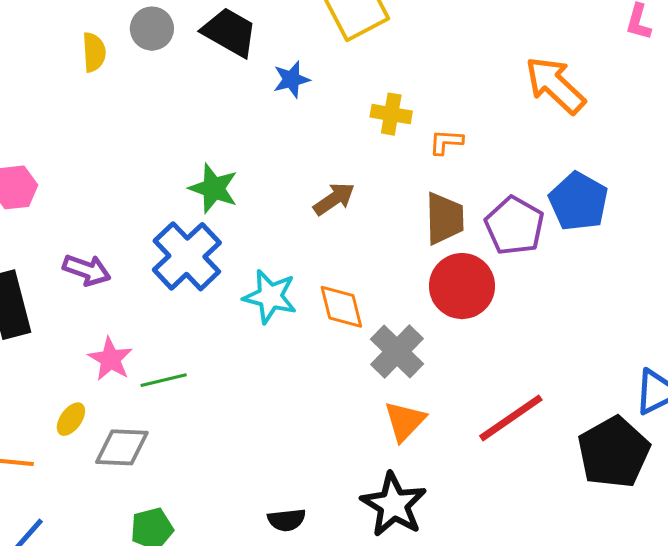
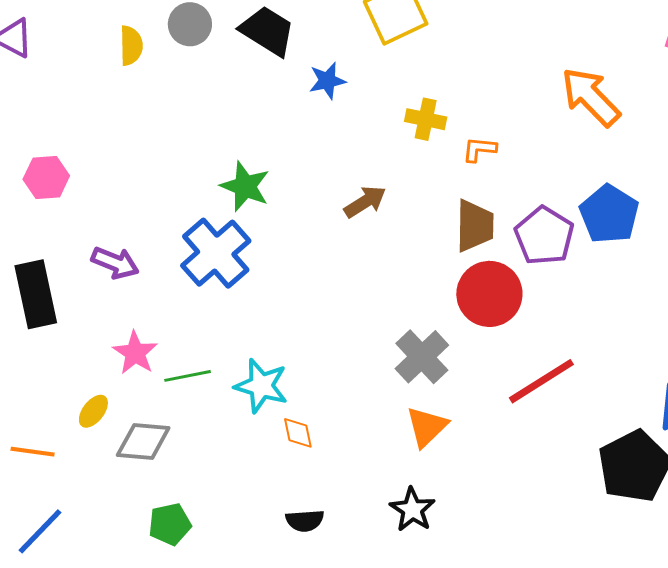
cyan star: (270, 296) -> (261, 386), moved
orange diamond: (341, 307) -> (298, 433), moved, size x0.7
red line: (511, 418) -> (541, 381), moved
black star: (394, 505) -> (412, 510), size x0.7

